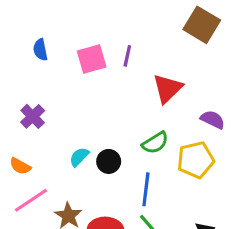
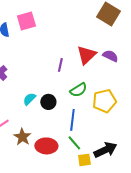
purple line: (127, 56) -> (60, 65), moved
pink square: (92, 59) -> (26, 21), moved
purple semicircle: (213, 120) -> (110, 56), moved

